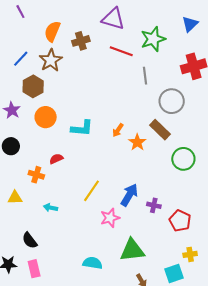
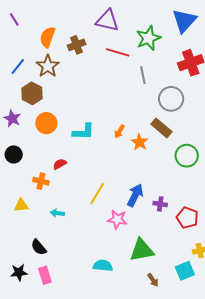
blue triangle: (190, 24) -> (184, 21), size x1.5
pink star: (110, 218) -> (117, 219), turned 30

